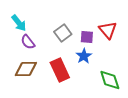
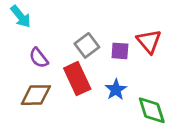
cyan arrow: (19, 23) -> (21, 16), moved
blue star: (84, 56) -> (116, 90), moved
red rectangle: (60, 70) -> (77, 79), moved

